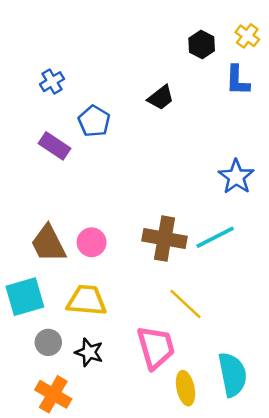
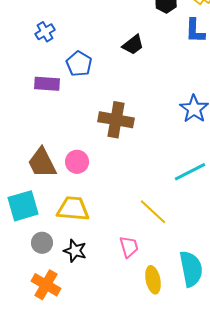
purple rectangle: (54, 146) -> (47, 84), turned -30
cyan line: (215, 237) -> (190, 172), moved
brown cross: (164, 239) -> (116, 120), moved
pink trapezoid: (156, 347) -> (129, 247), size x0.6

